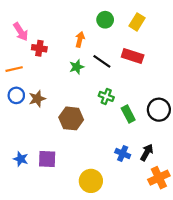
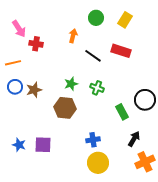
green star: (77, 67) -> (71, 84), moved
green rectangle: (128, 114) -> (122, 112), moved
blue cross: (123, 154) -> (93, 140), moved, turned -32
yellow circle: (91, 181) -> (98, 163), moved

